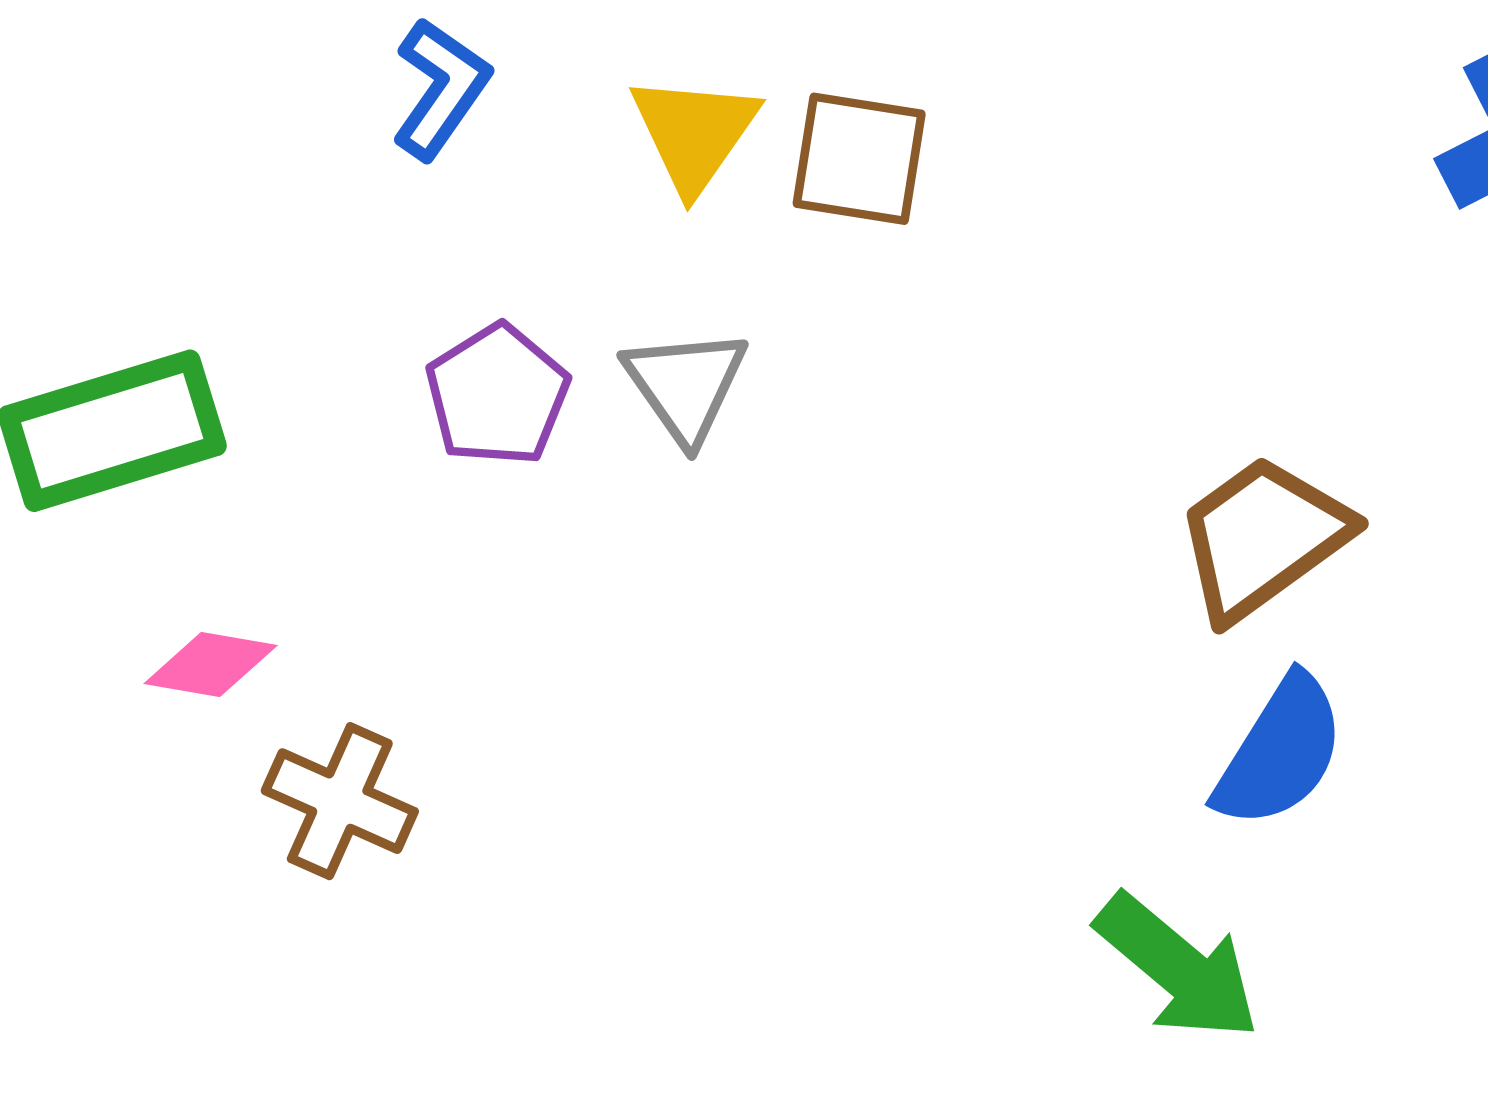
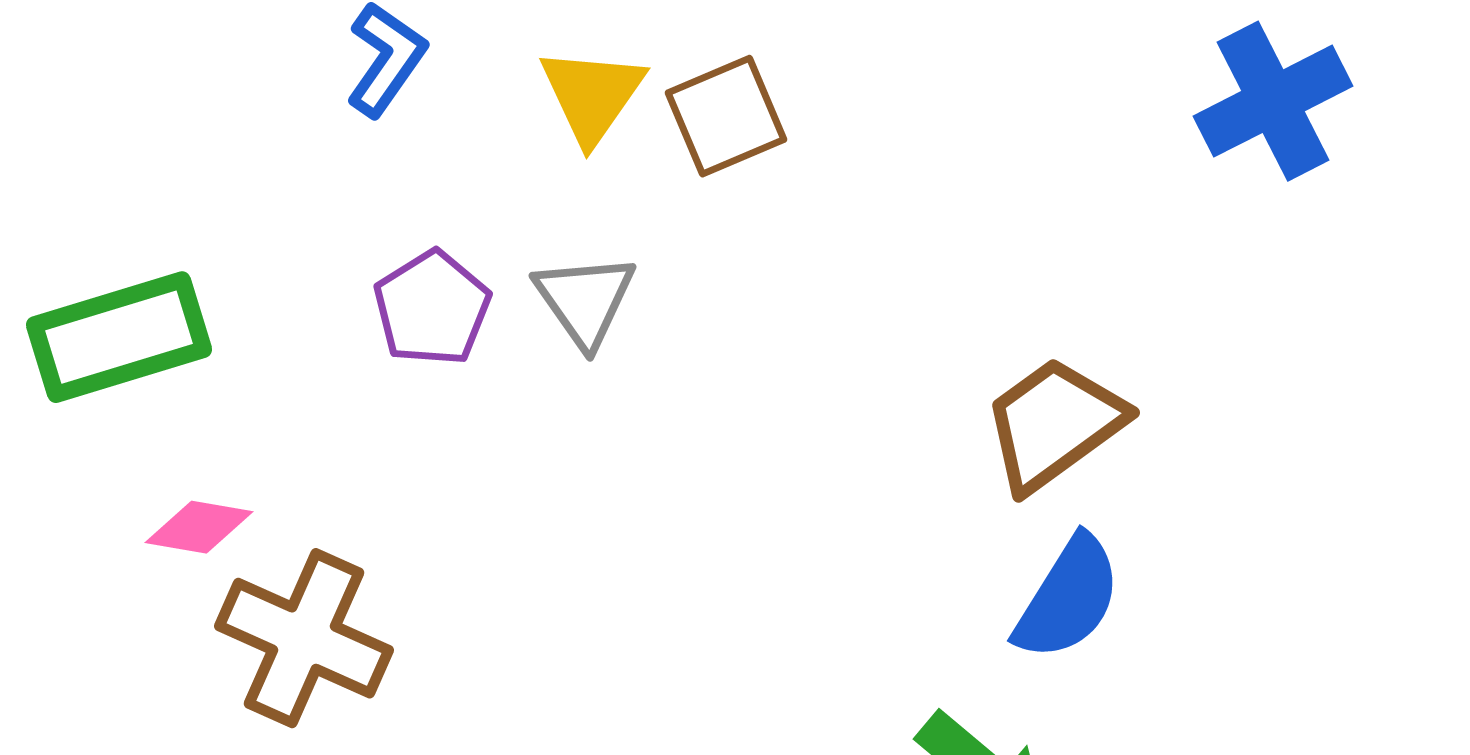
brown square: (859, 159) -> (726, 116), turned -32
brown cross: (340, 801) -> (304, 638), size x1.4

